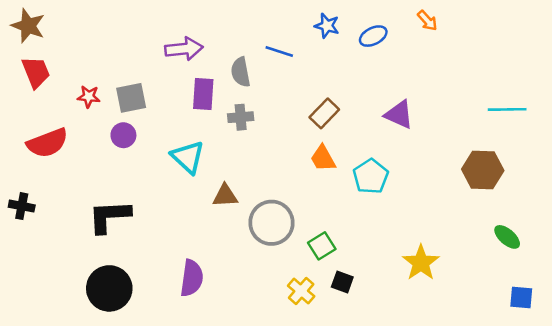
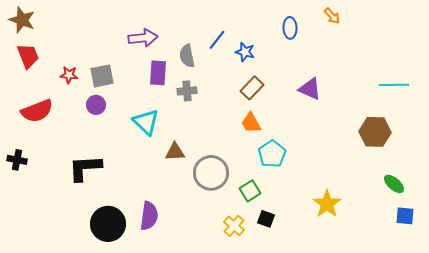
blue star: (327, 26) -> (245, 52), moved
blue ellipse: (373, 36) -> (290, 28), turned -65
blue line: (279, 52) -> (217, 40), turned -70
cyan pentagon: (371, 176) -> (272, 154), moved
black circle: (109, 288) -> (108, 224), moved
blue square: (521, 297) -> (405, 216), moved

